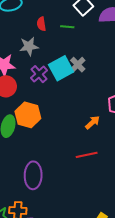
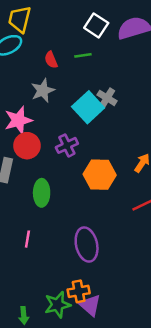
purple cross: (39, 74) -> (67, 145), moved, turned 30
orange hexagon: (28, 115) -> (100, 175), moved

